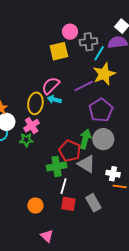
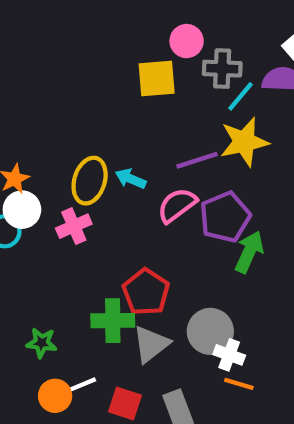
pink semicircle: (51, 86) -> (177, 205), moved
green arrow: (85, 139) -> (249, 252), moved
gray circle: (103, 139) -> (210, 331), moved
green star: (26, 140) -> (42, 343), moved
gray triangle: (86, 164) -> (151, 344), moved, turned 42
white line: (64, 186) -> (80, 386), moved, turned 42

